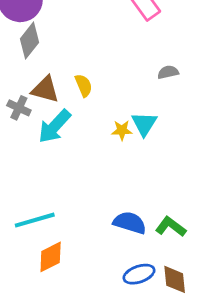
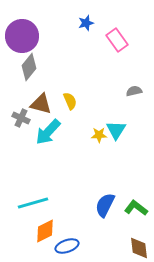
blue semicircle: (130, 223) -> (105, 205), turned -80
blue ellipse: (139, 274) -> (67, 246), moved

